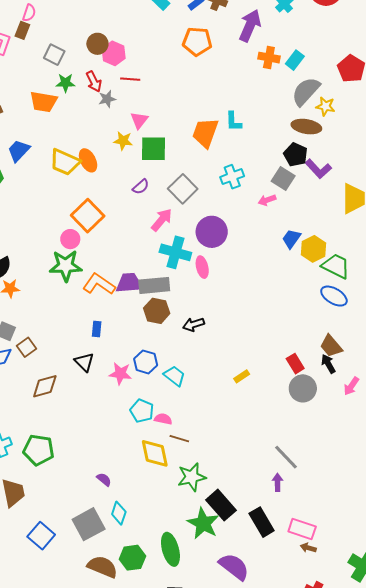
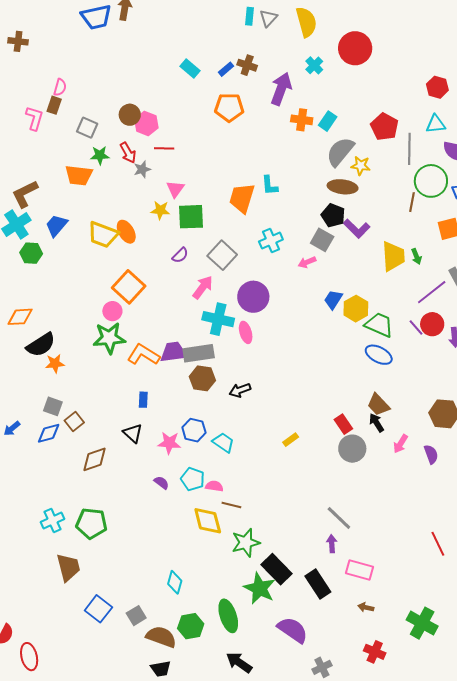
purple semicircle: (104, 479) -> (161, 483), moved
gray square: (89, 524) -> (136, 616), moved, size x0.6
pink rectangle: (302, 529) -> (360, 570), moved

